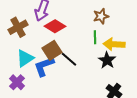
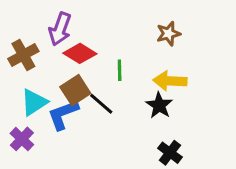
brown star: (101, 16) -> (168, 34), moved
green line: (95, 37) -> (120, 70), moved

